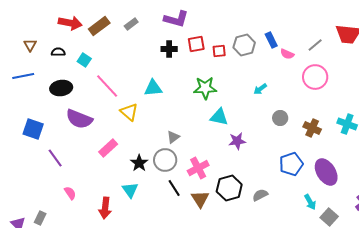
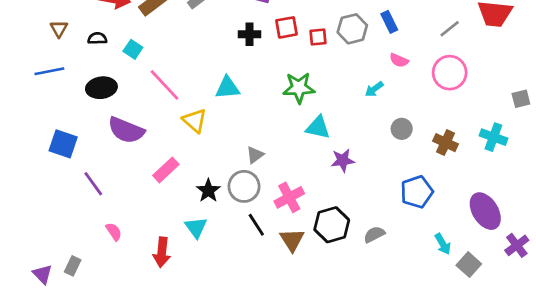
pink semicircle: (287, 54) -> (399, 60), moved
purple ellipse: (326, 172) -> (485, 211), moved

